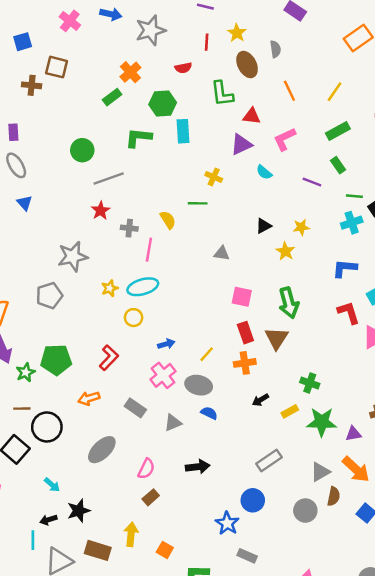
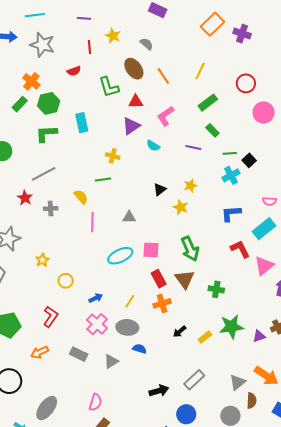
gray star: (151, 30) -> (42, 45), turned -30
gray semicircle: (275, 49) -> (147, 44), turned -32
brown ellipse: (247, 65) -> (134, 69), moved
green hexagon: (163, 103) -> (49, 103), moved
gray line: (109, 178) -> (44, 174), moved
pink line: (149, 250) -> (92, 222), moved
cyan ellipse: (143, 287) -> (120, 256), moved
green cross: (310, 383) -> (216, 289), moved
green star: (322, 422) -> (231, 327), moved
purple triangle: (353, 434) -> (259, 336), moved
gray ellipse: (102, 450) -> (47, 408), moved
black arrow: (198, 467) -> (159, 391), moved

